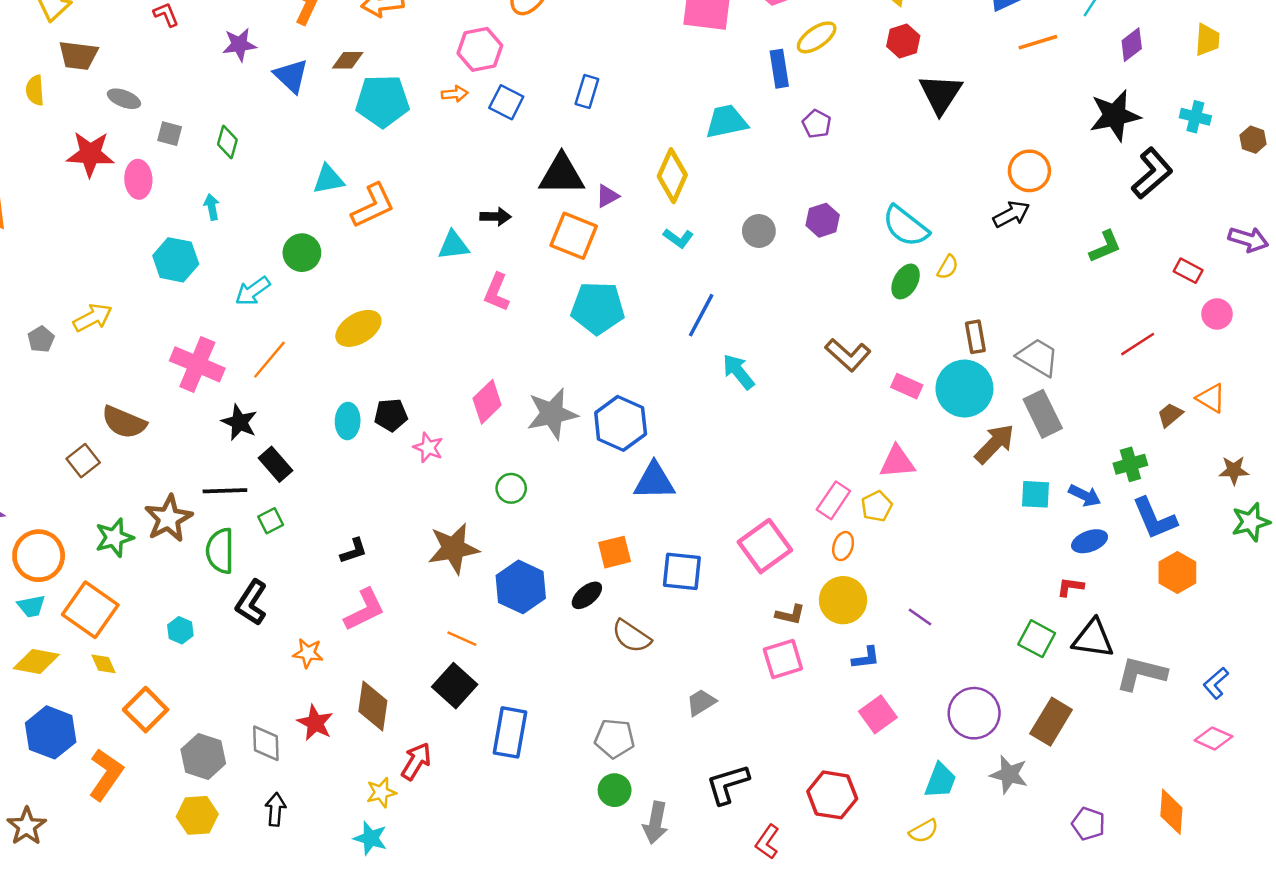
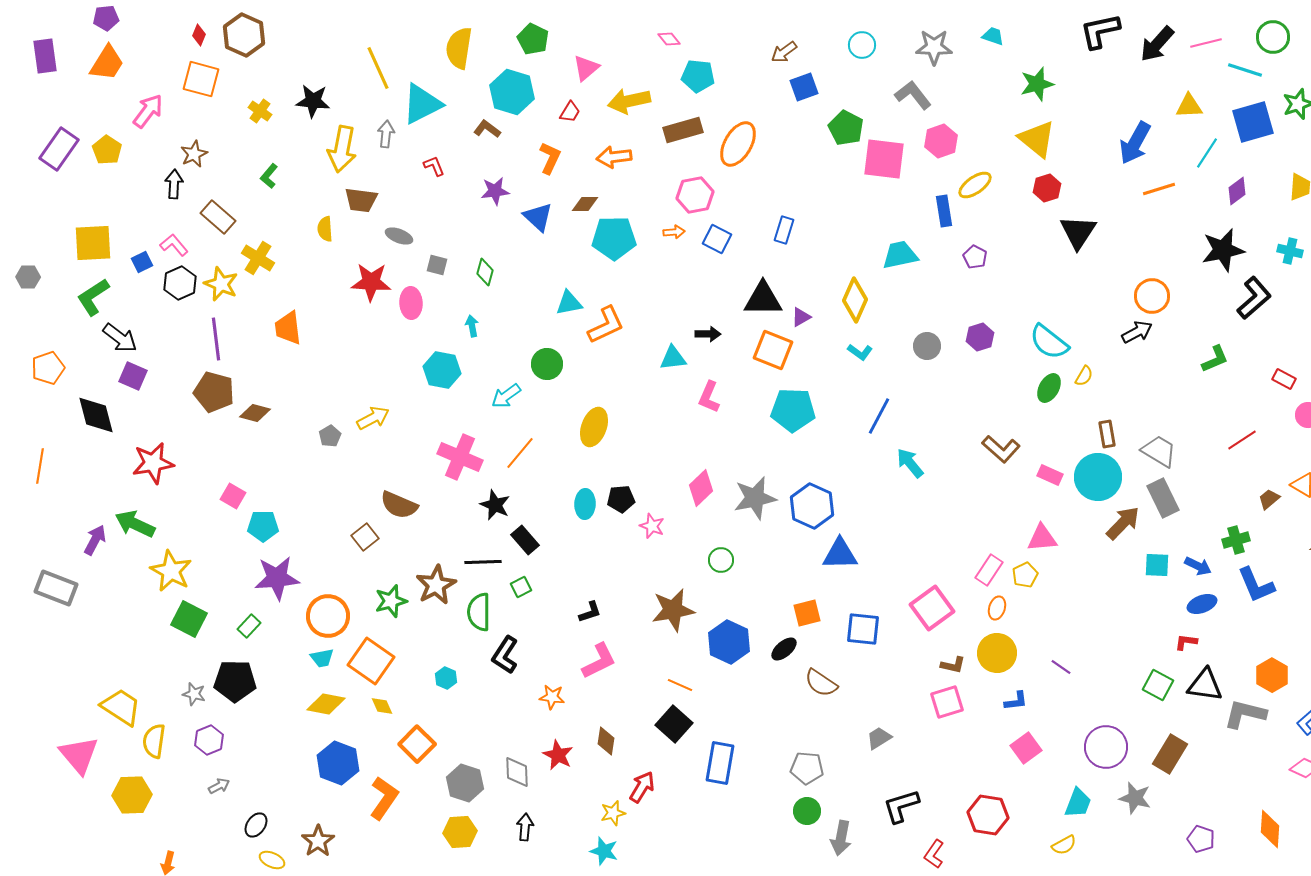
yellow ellipse: (358, 328) -> (594, 427), turned -39
orange hexagon: (1177, 572) -> (1272, 675), moved
brown diamond: (373, 706) -> (606, 741), size x0.7

